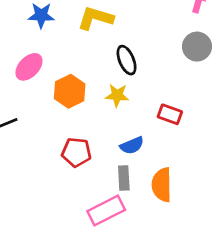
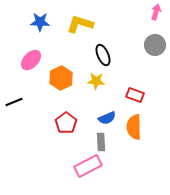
red pentagon: (76, 152) -> (66, 123), turned 30
orange semicircle: (162, 185) -> (134, 127), moved

